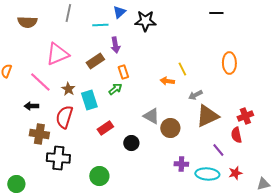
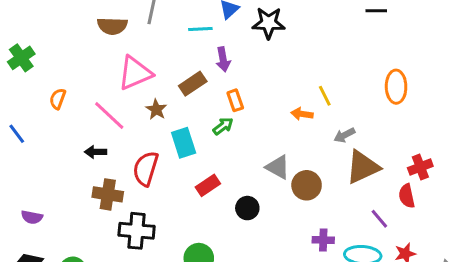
brown semicircle: (27, 22) -> (112, 26), moved
brown star: (68, 89) -> (156, 109), moved

